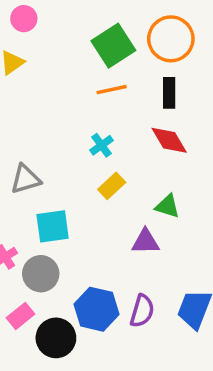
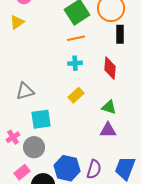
black rectangle: (169, 93) -> (120, 34), moved
red diamond: (169, 140) -> (110, 68), turned 35
cyan cross: (102, 145) -> (75, 63), moved, turned 32
purple triangle: (145, 242) -> (108, 130), moved

